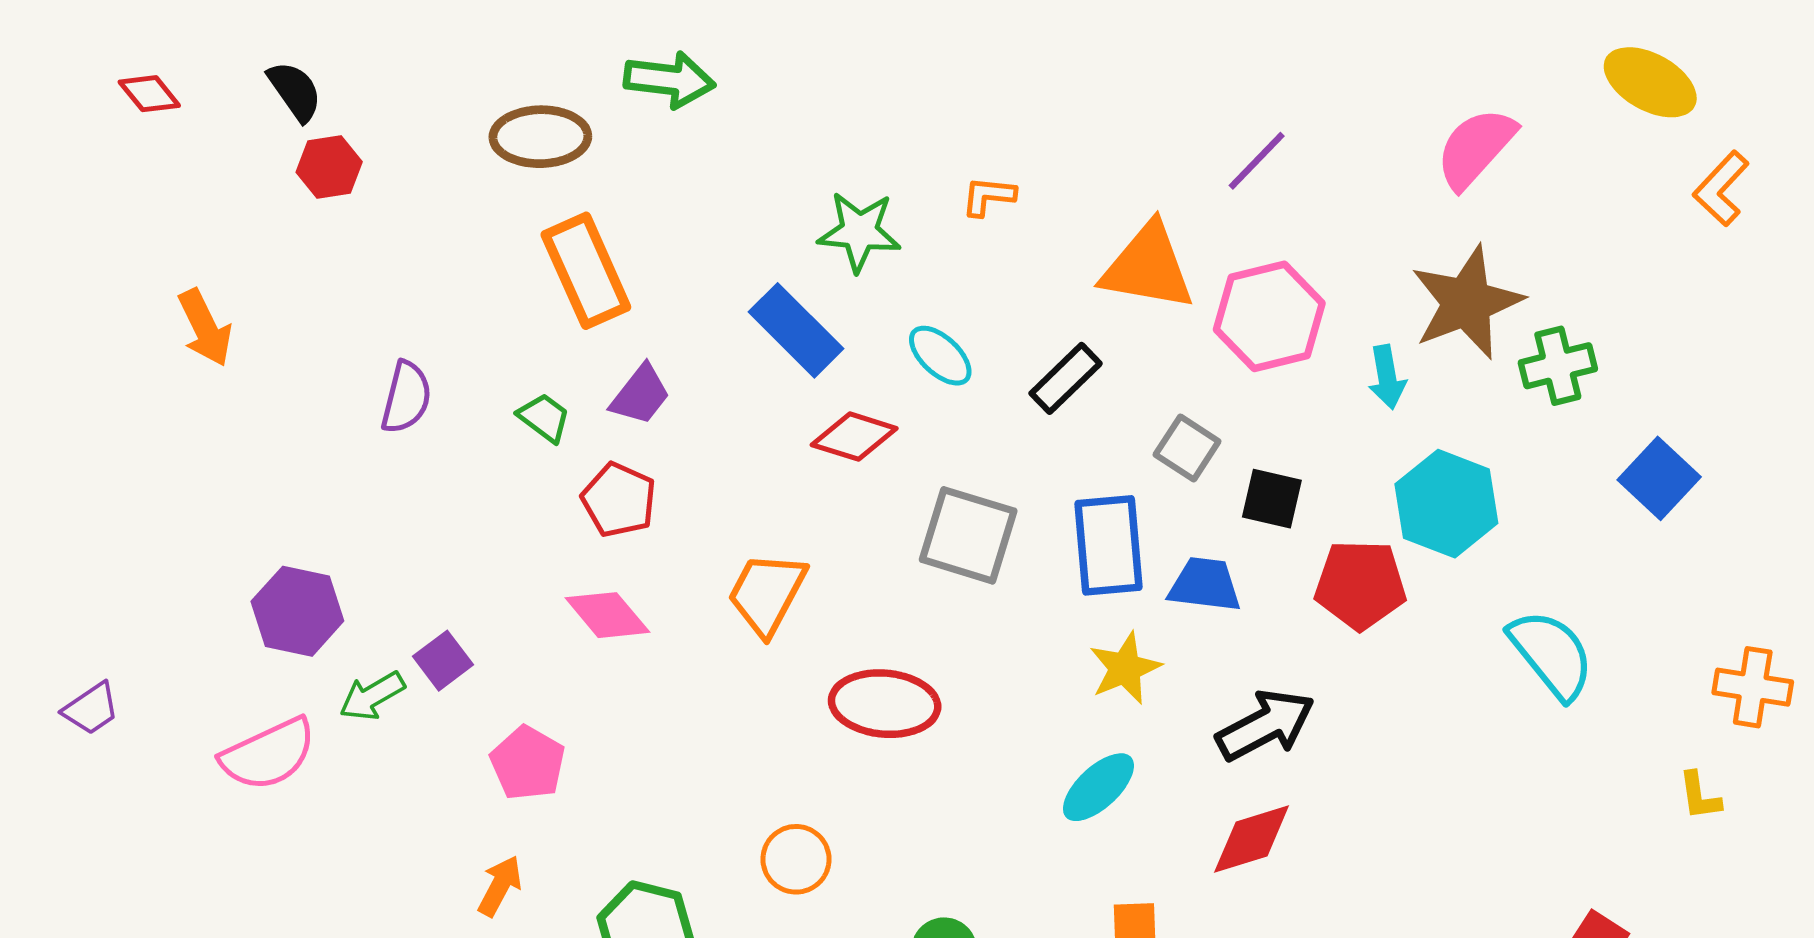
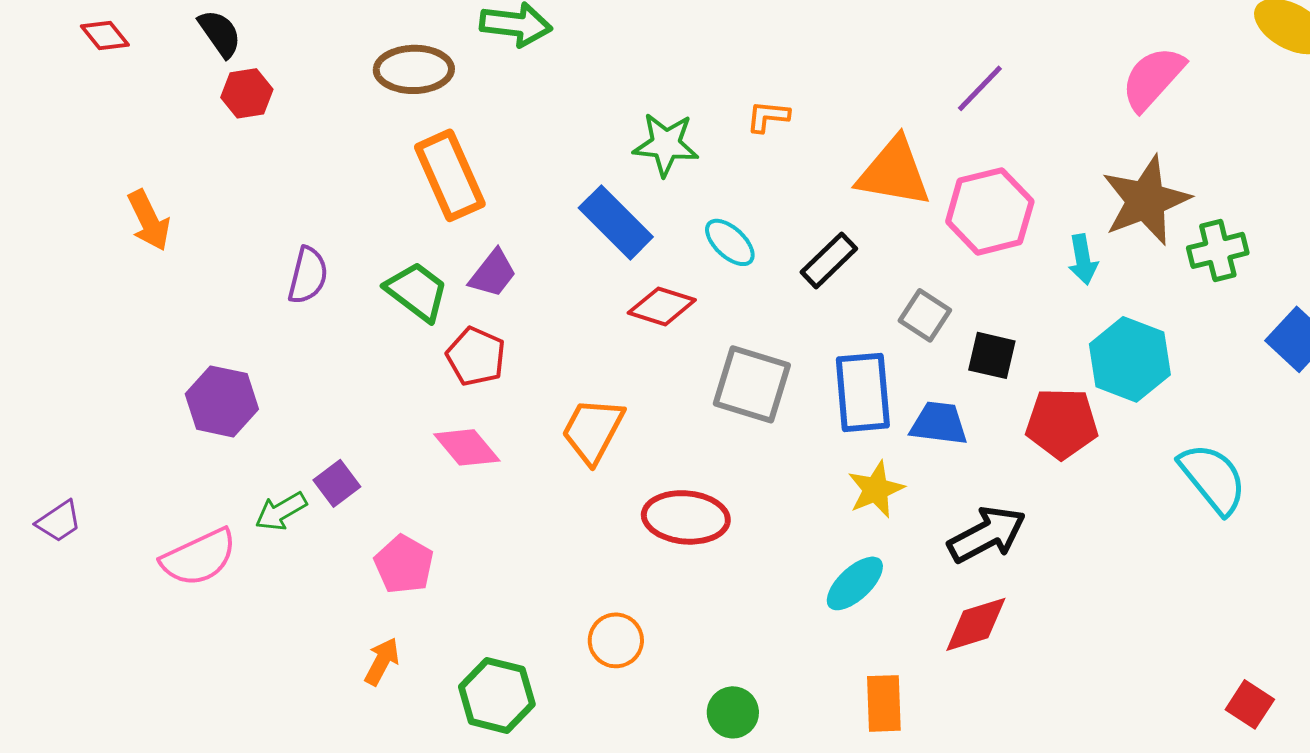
green trapezoid: (544, 418) -> (417, 291), size x1.5
purple hexagon: (297, 611) -> (222, 401), moved

